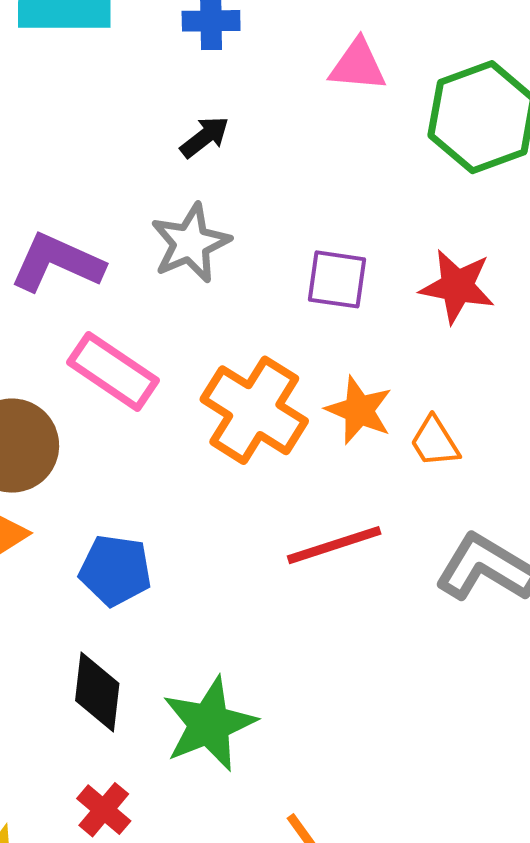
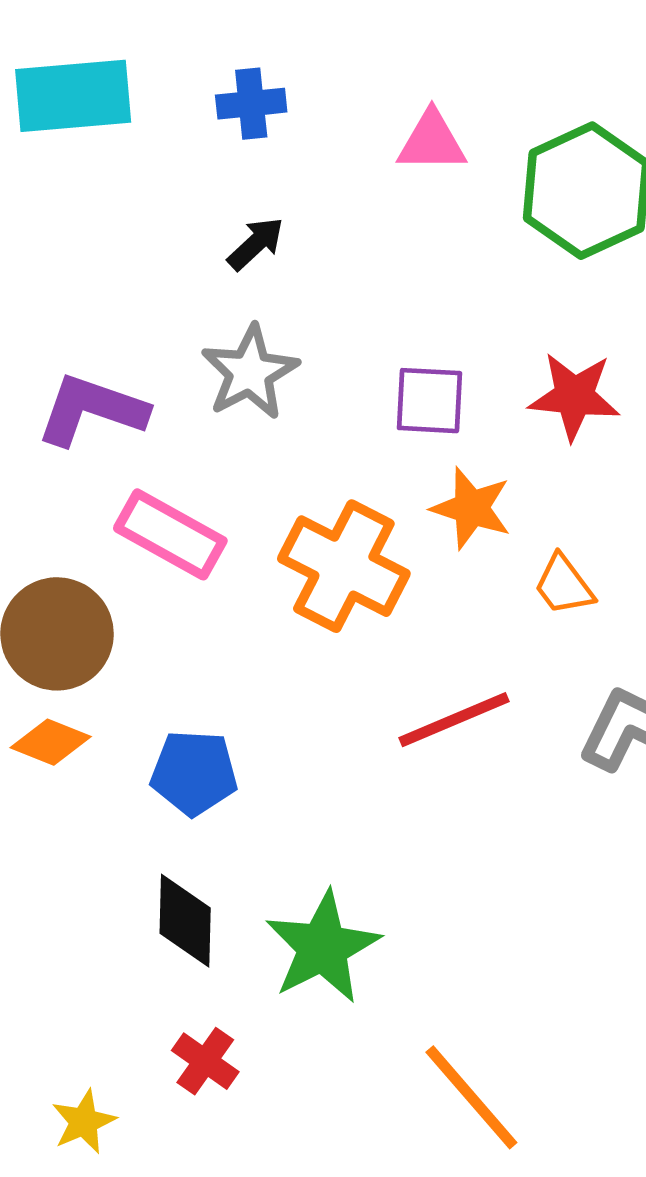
orange star: (359, 410) -> (471, 508), moved

